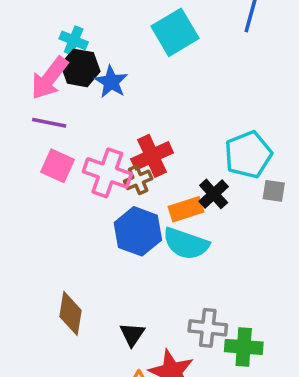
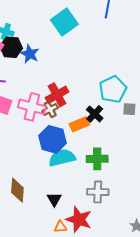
cyan semicircle: (186, 244) -> (62, 158), moved, turned 152
green cross: (244, 347) -> (97, 159), moved

